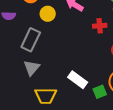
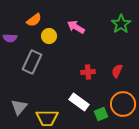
red cross: (100, 26) -> (88, 72), moved
gray triangle: (32, 68) -> (19, 107), moved

